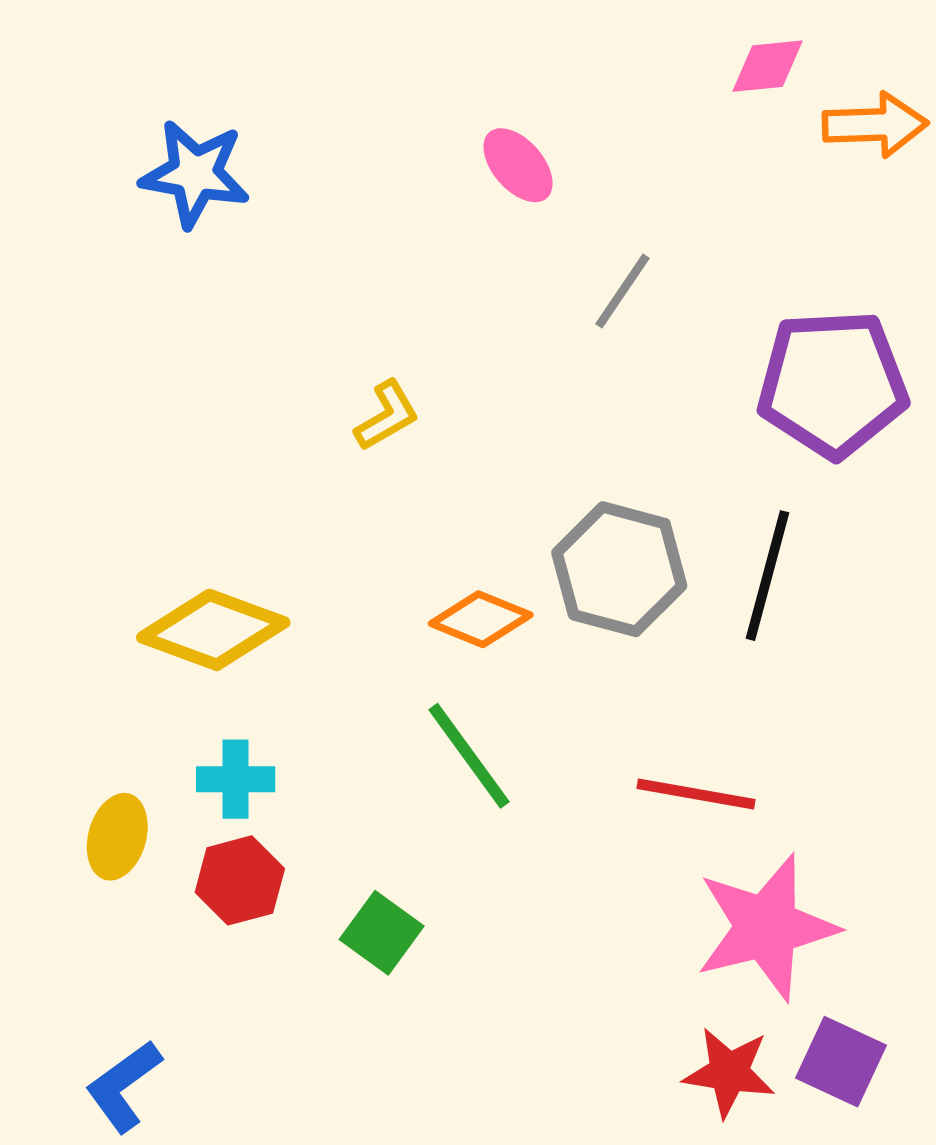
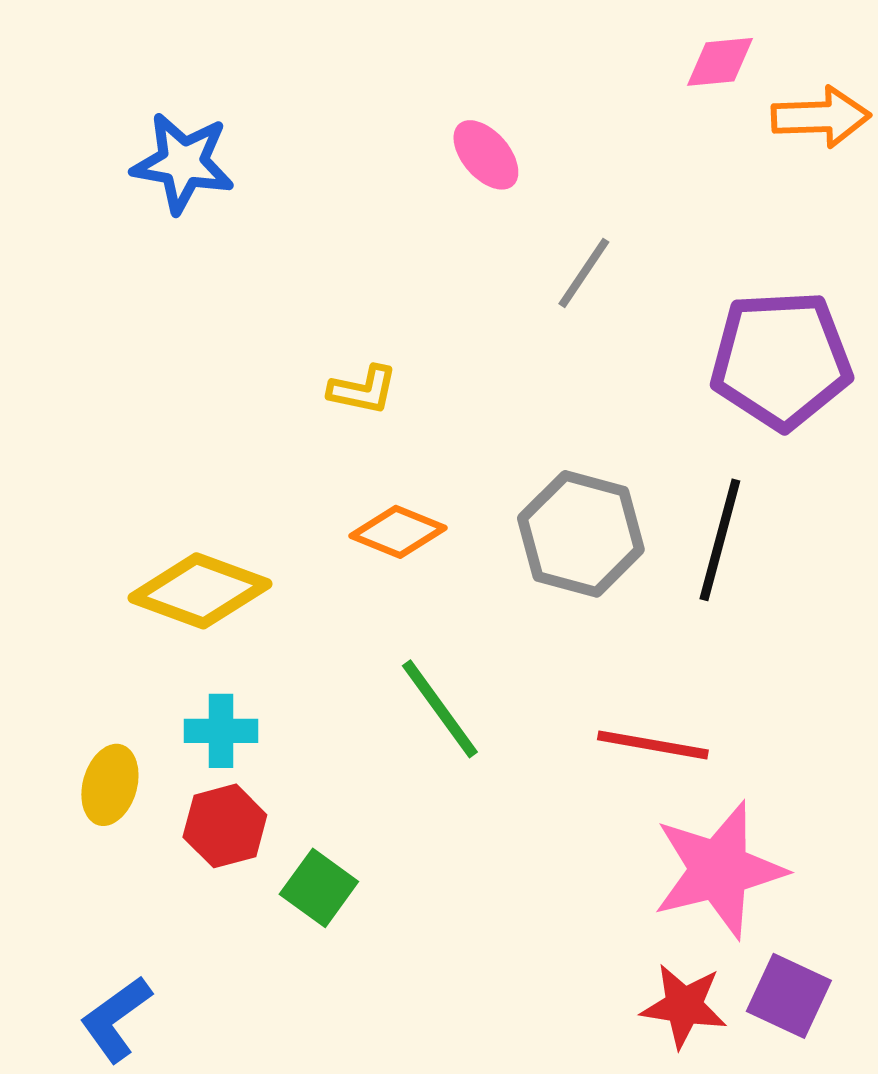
yellow L-shape: (387, 416) -> (363, 390), turned 42
orange diamond: (481, 619) -> (398, 532), moved
green square: (382, 933) -> (319, 888), moved

